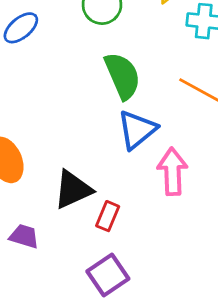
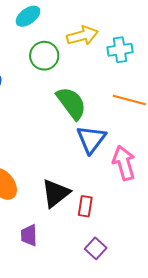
purple trapezoid: (24, 236) -> (29, 235), turned -95
purple square: (108, 275) -> (96, 248), size x0.7

